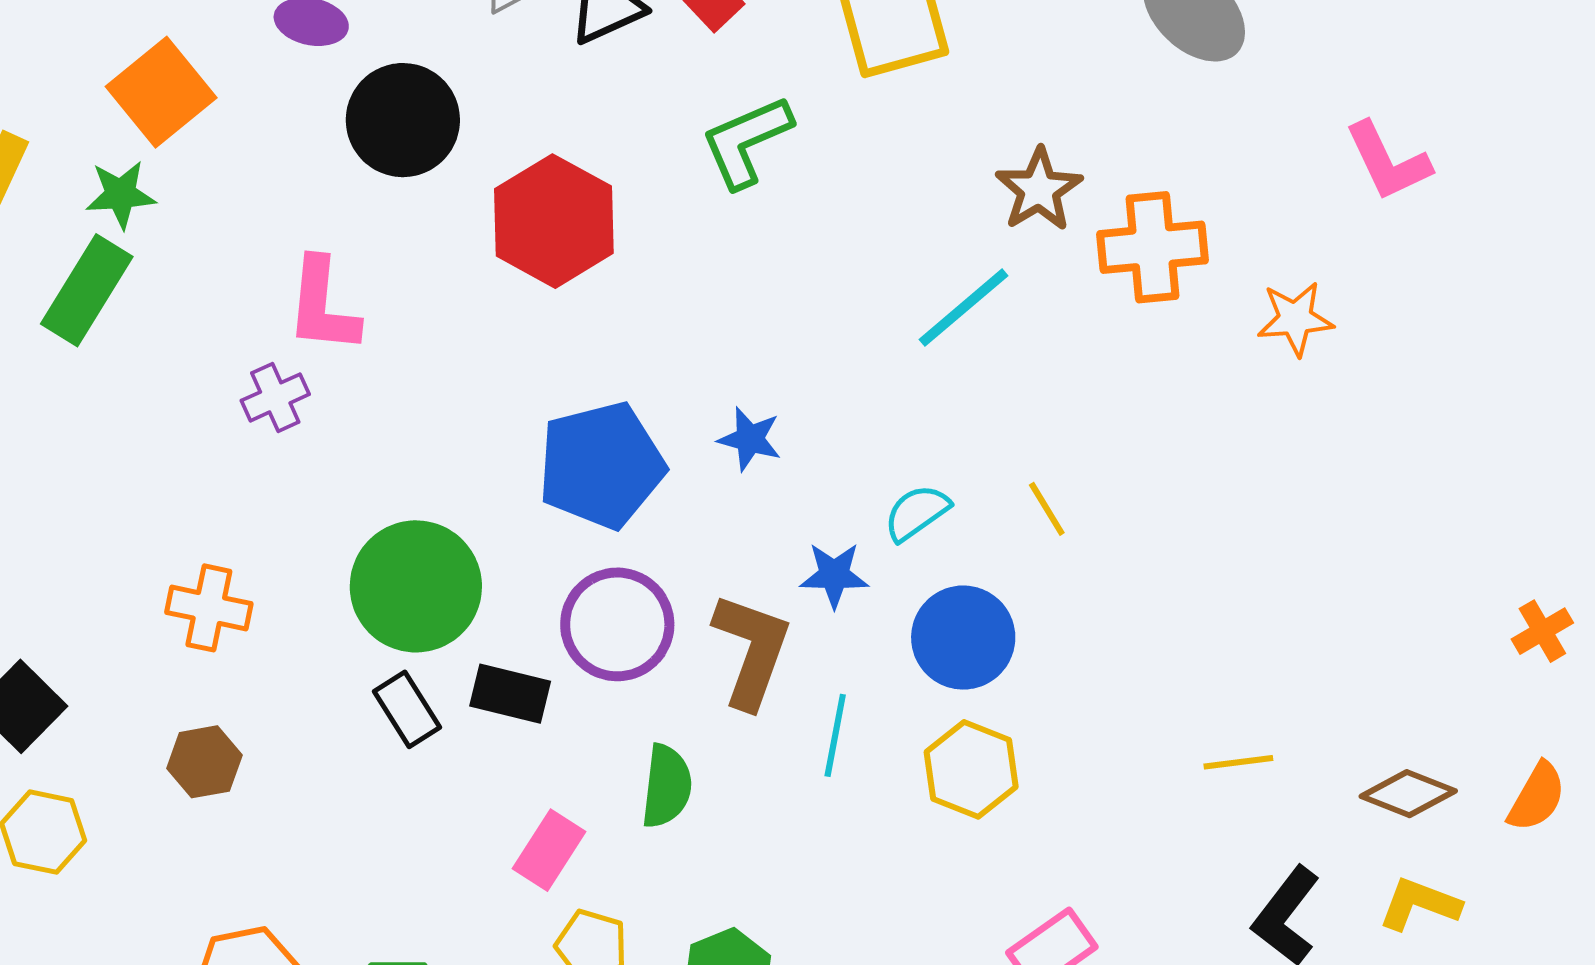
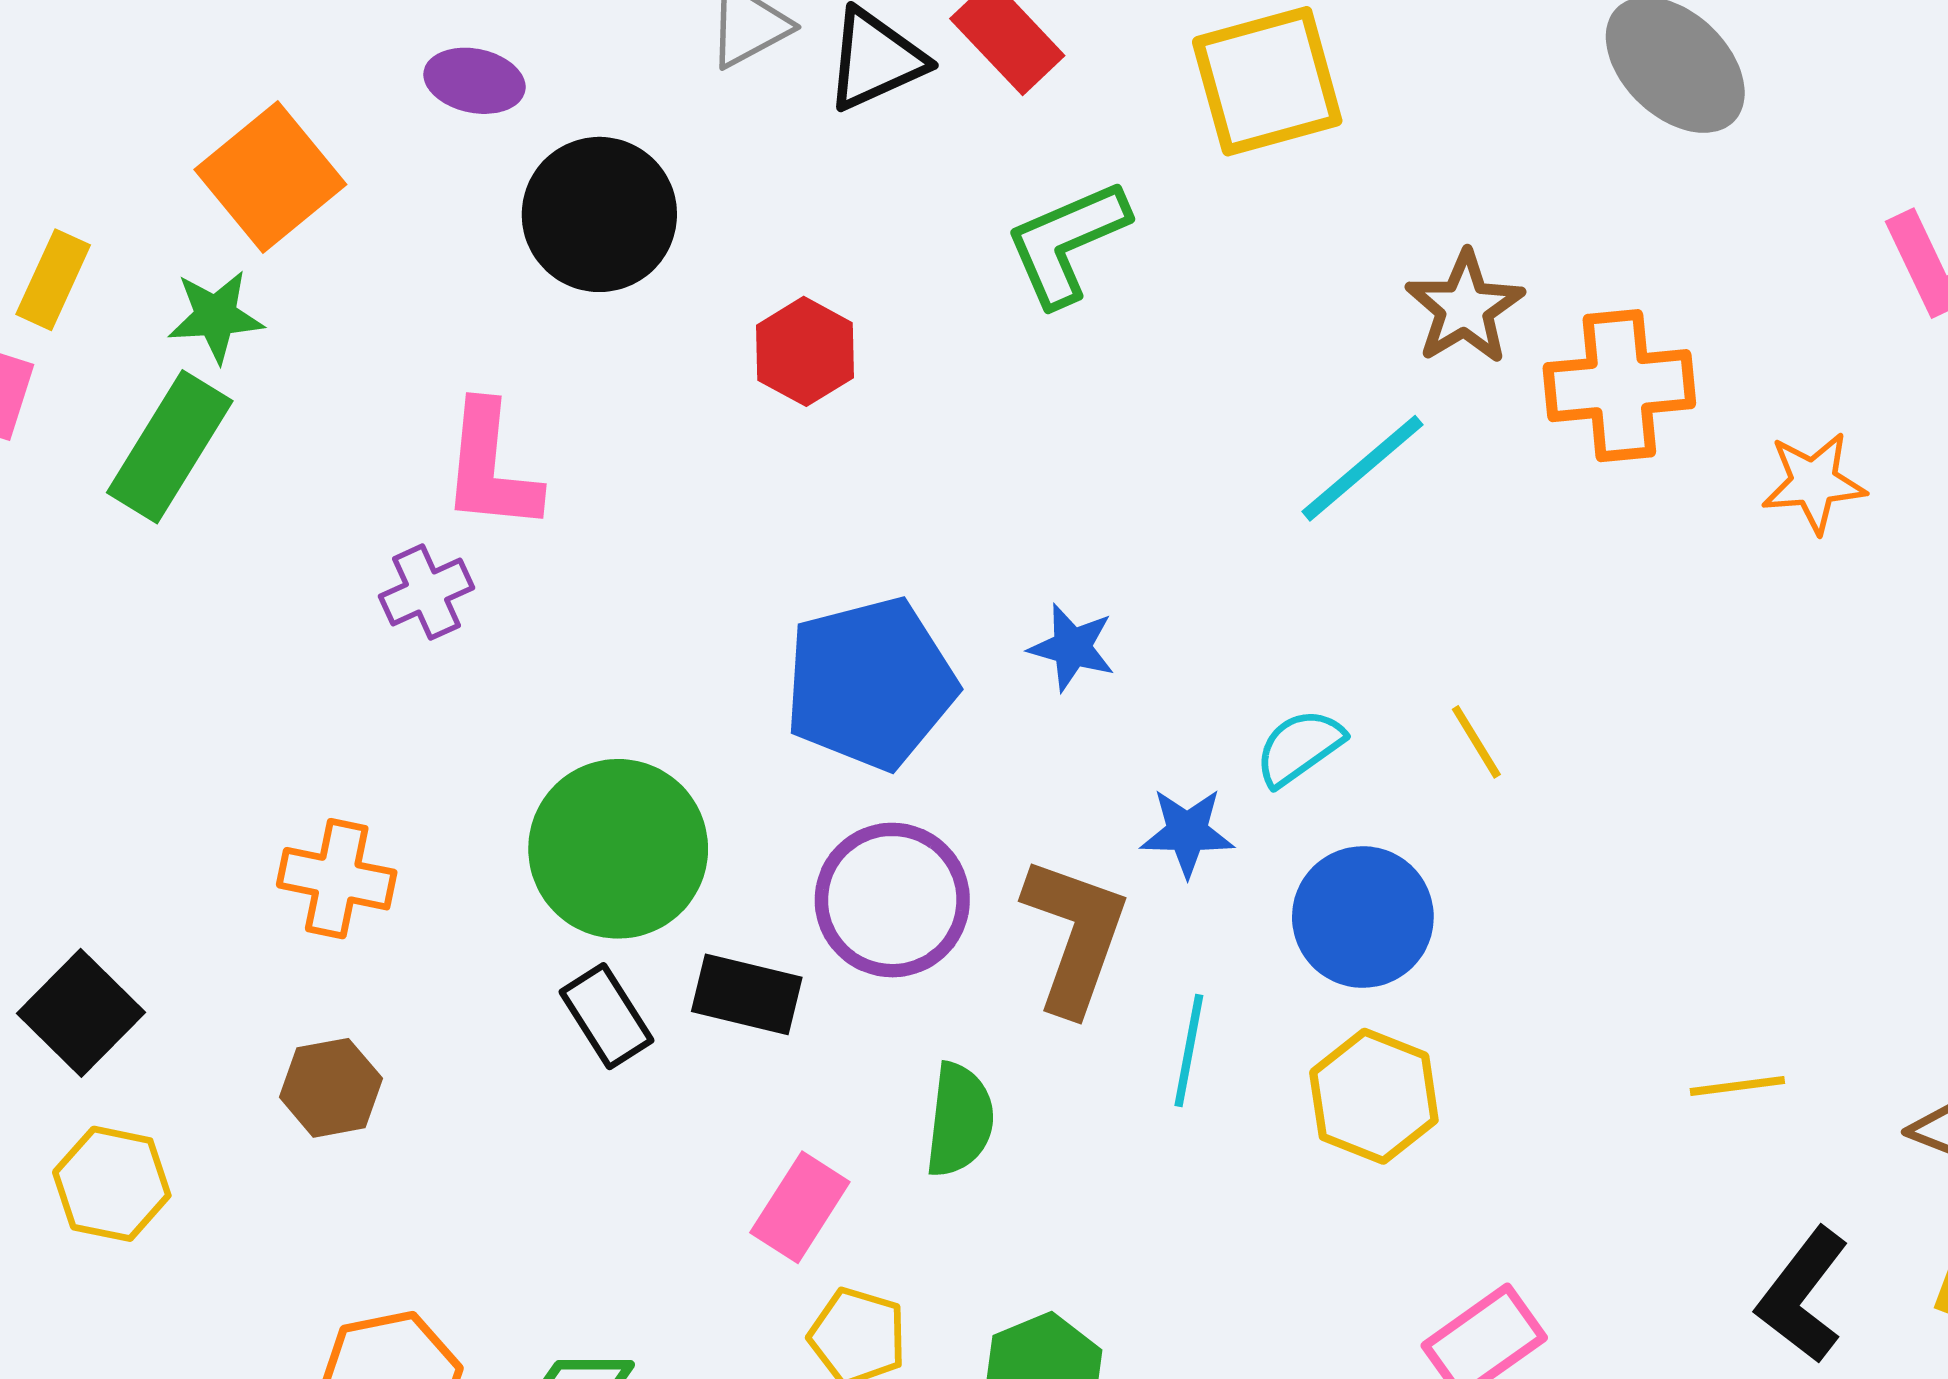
red hexagon: (554, 221) -> (805, 351), size x0.6

